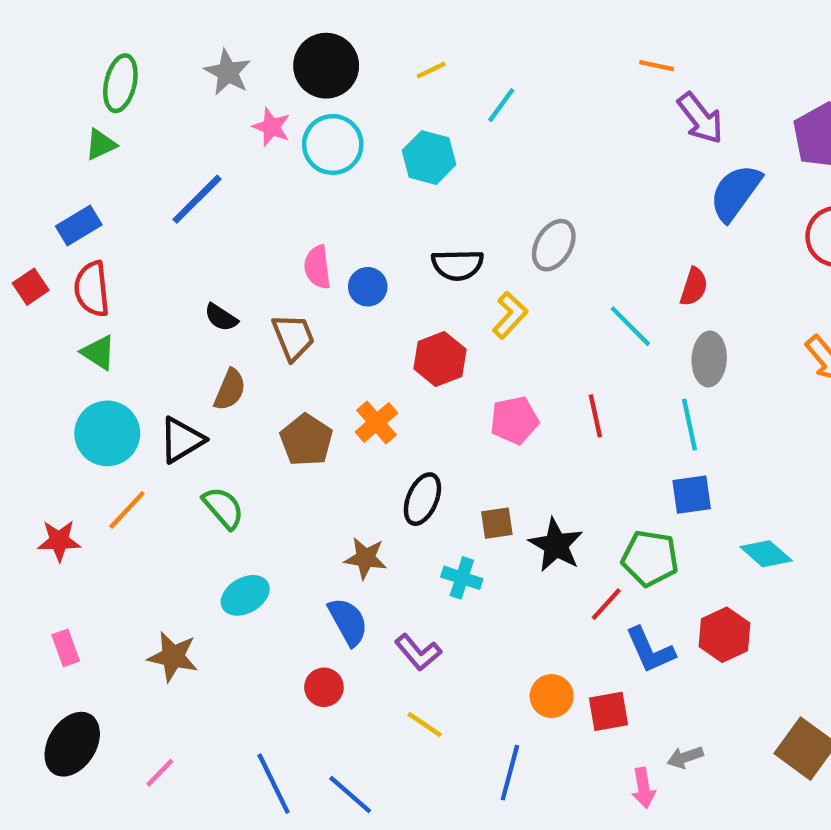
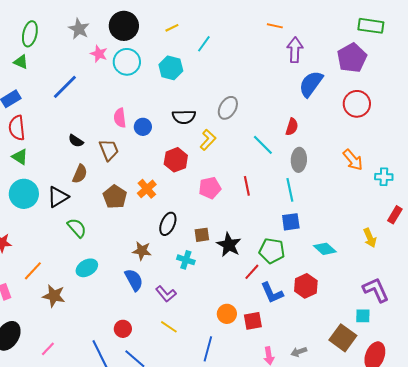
purple arrow: (700, 118) -> (295, 50), turned -140
green triangle: (101, 144) -> (21, 62), turned 49
orange line: (127, 510) -> (33, 271), moved
red circle: (324, 687) -> (123, 329), moved
gray arrow: (685, 757) -> (299, 352), moved

